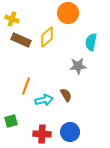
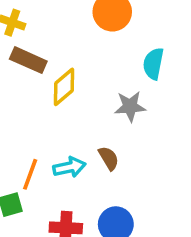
yellow diamond: (47, 37) -> (64, 87), moved
orange line: (26, 86) -> (30, 174), moved

